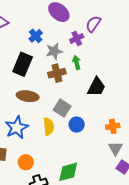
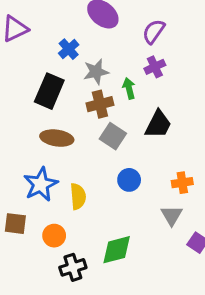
purple cross: (77, 38) -> (155, 67), moved
gray square: (62, 108) -> (113, 136), moved
yellow semicircle: (49, 126) -> (78, 196), moved
gray triangle: (115, 148) -> (172, 215), moved

